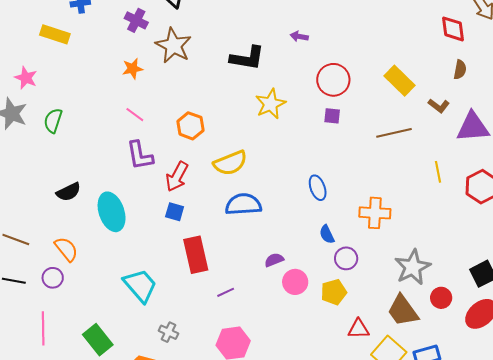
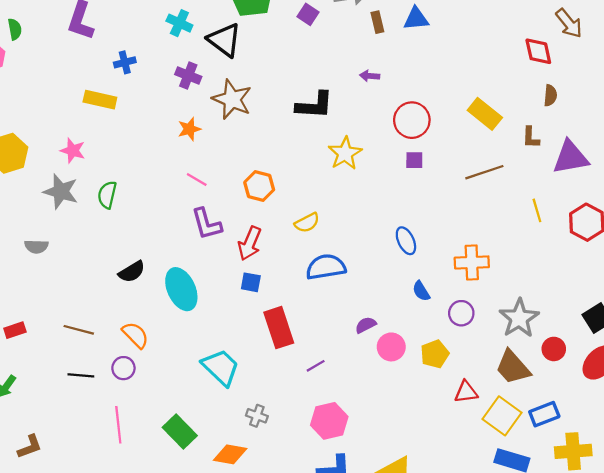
brown L-shape: (439, 106) -> (531, 137), turned 60
yellow semicircle: (230, 163) -> (307, 223), size x0.7
purple circle: (346, 258) -> (461, 313), moved

